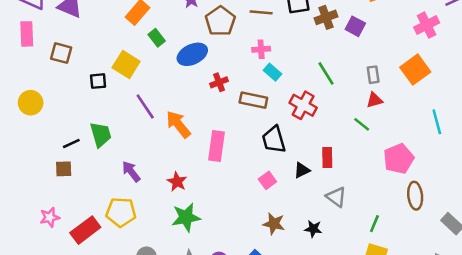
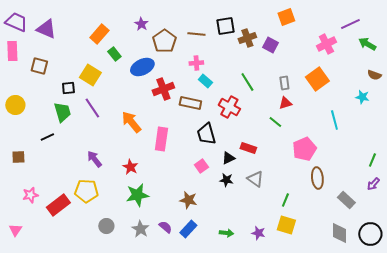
red cross: (219, 82) -> (163, 89), size x1.5
purple line: (145, 107) -> (92, 108), moved
green trapezoid: (101, 135) -> (62, 112), moved
red rectangle: (327, 157) -> (248, 148), turned -70
brown square: (64, 169) -> (18, 157), moved
brown star: (274, 224) -> (188, 200), moved
black star: (313, 229) -> (226, 180), moved

